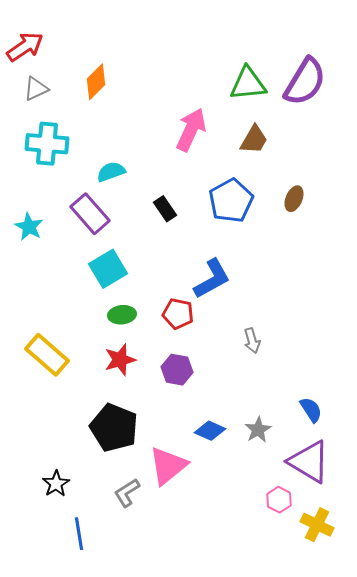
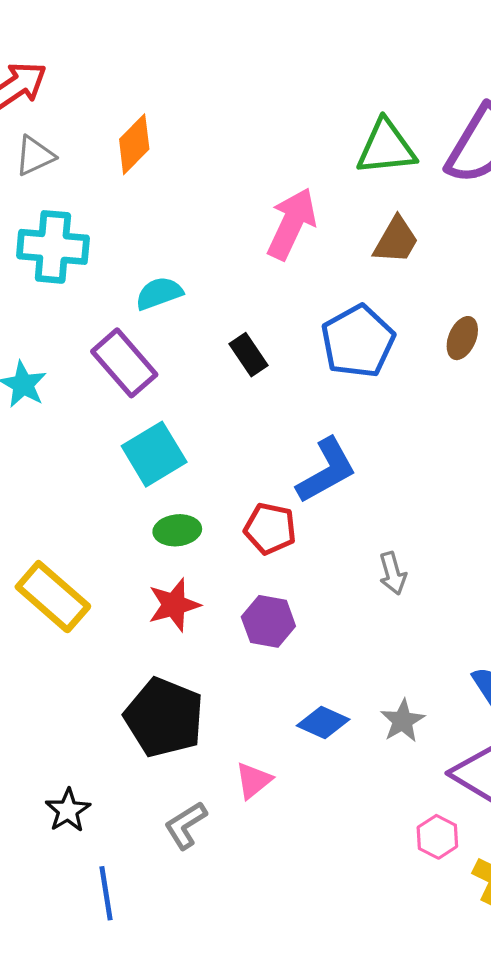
pink triangle: (168, 466) -> (253, 780), size x0.6

